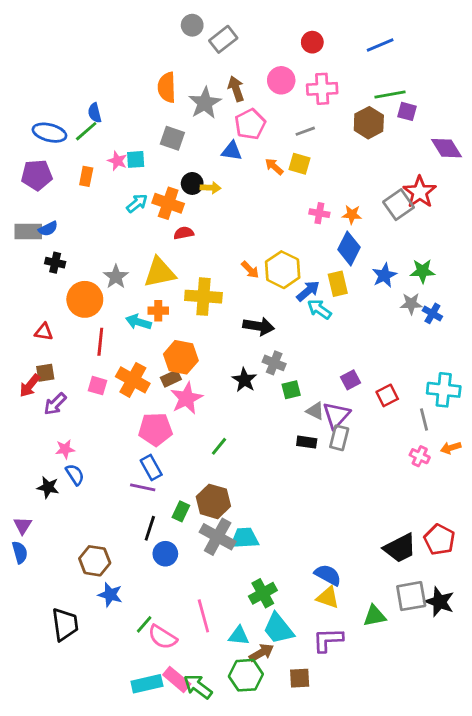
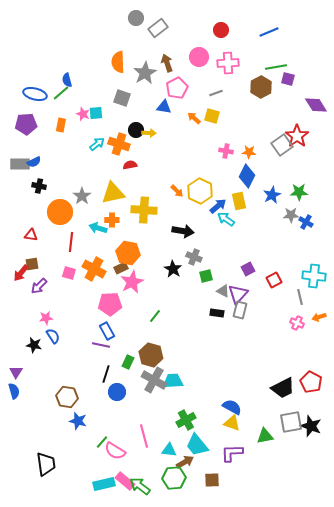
black trapezoid: (65, 624) -> (46, 464), moved

